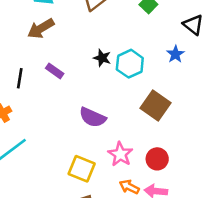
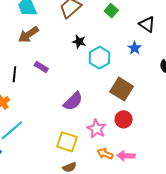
black star: (102, 58) -> (79, 42), moved
purple semicircle: (93, 117) -> (73, 101), turned -65
red circle: (157, 159) -> (124, 119), moved

